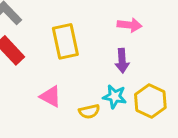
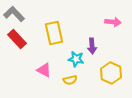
pink arrow: (130, 25) -> (113, 22), moved
cyan star: (115, 97) -> (76, 59), moved

